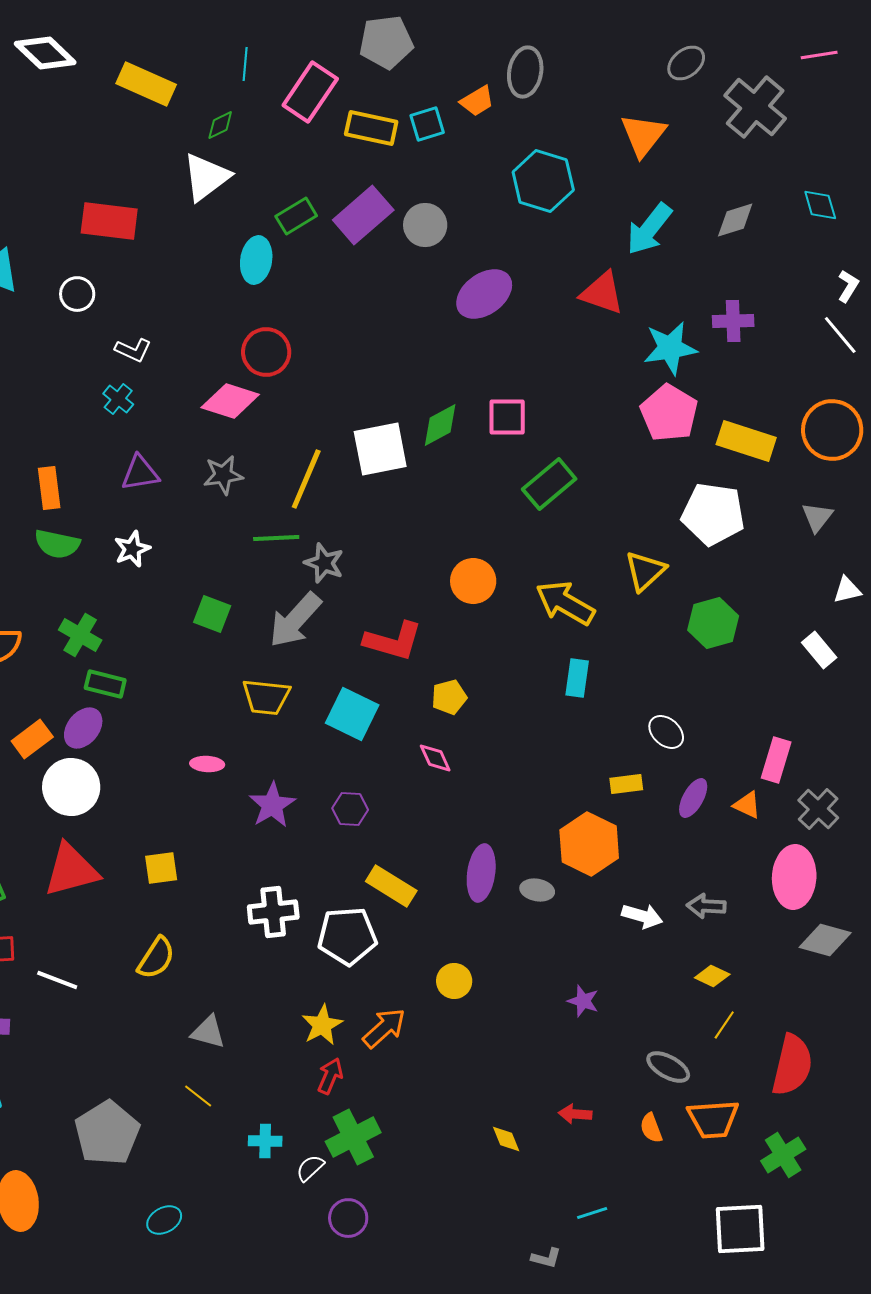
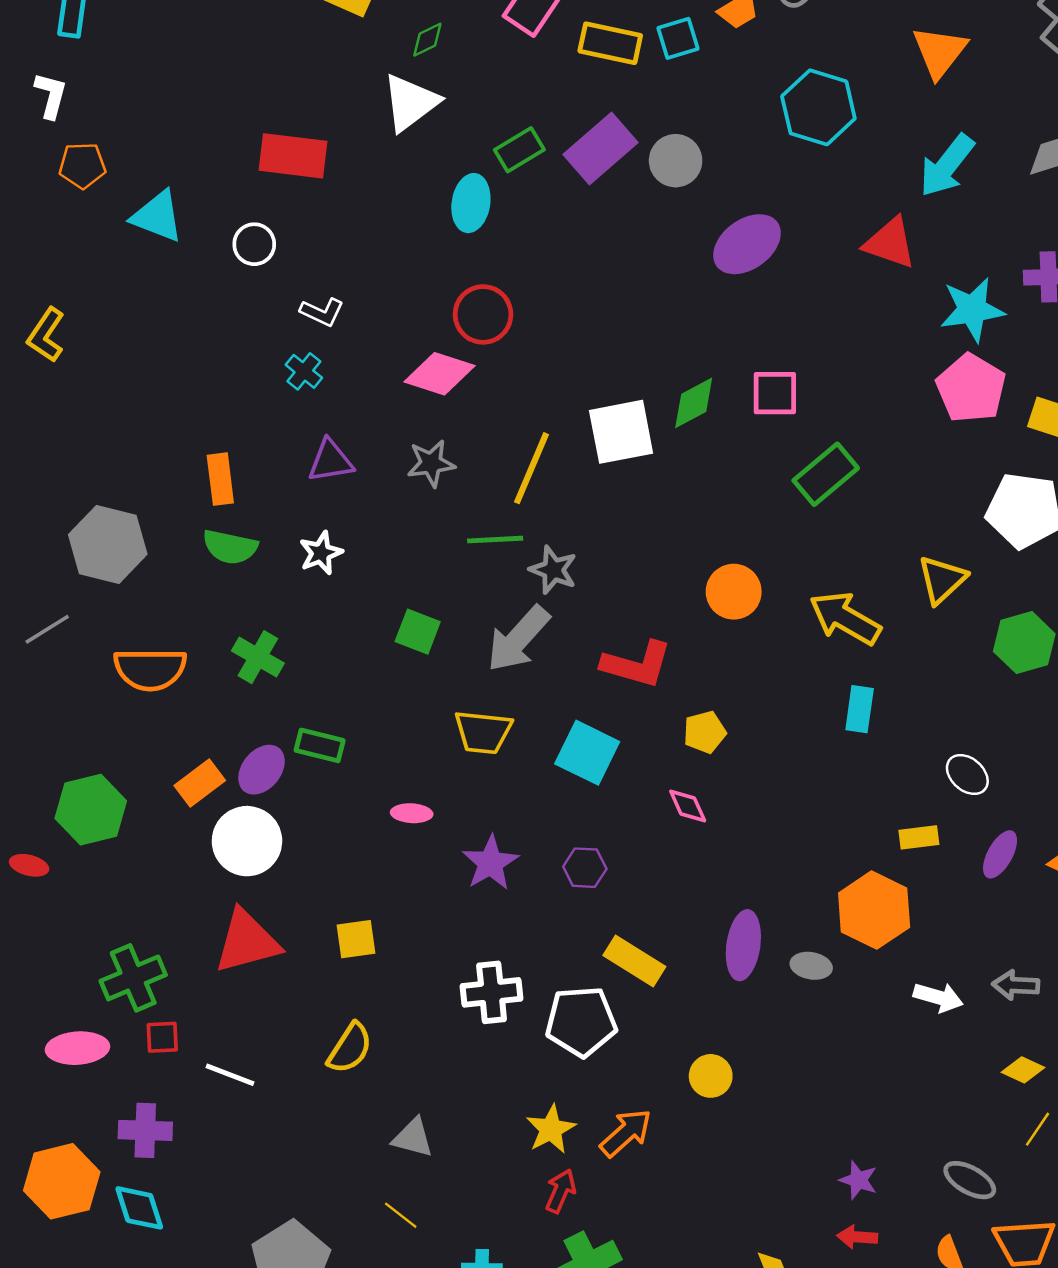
green rectangle: (105, 684) -> (320, 745), moved
purple star: (583, 1001) -> (858, 1180), moved

